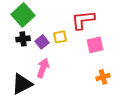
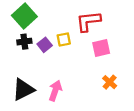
pink arrow: (43, 68) -> (55, 91), moved
orange cross: (103, 77) -> (110, 82), turned -32

